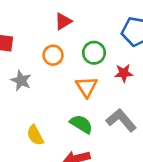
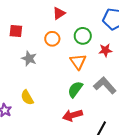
green semicircle: (81, 124) -> (75, 89), turned -84
yellow semicircle: (35, 135) -> (27, 97), moved

